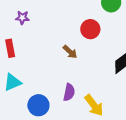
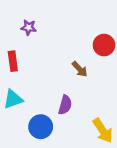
purple semicircle: (69, 92) -> (65, 105), moved

